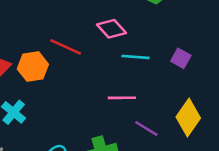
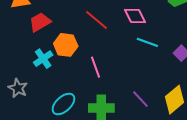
orange hexagon: (33, 67) -> (66, 45), moved
pink line: (122, 98) -> (96, 67), moved, turned 55

